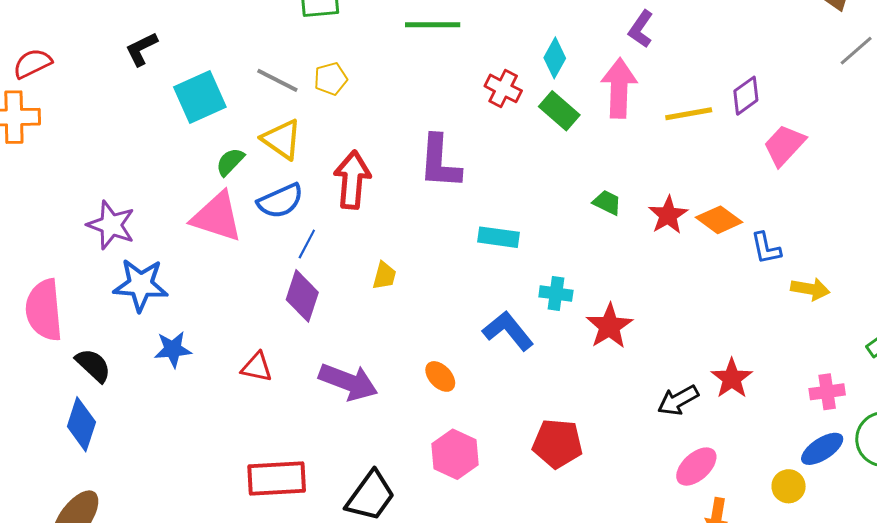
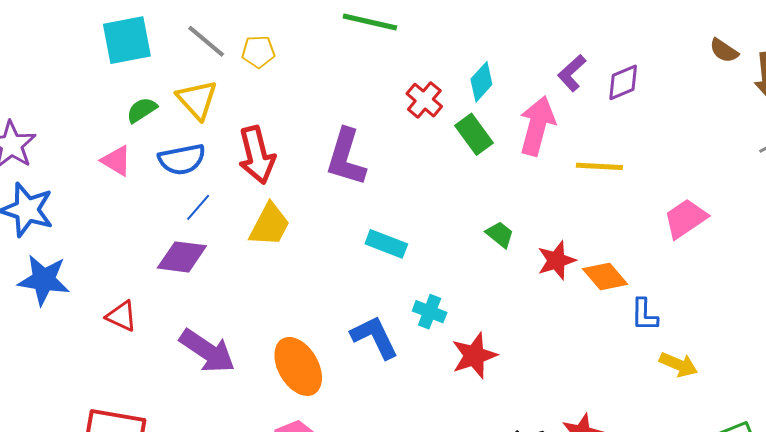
purple diamond: (746, 96) -> (623, 82), moved
red arrow: (352, 180) -> (257, 155), turned 148
pink triangle: (217, 217) -> (116, 161), size x0.6
yellow trapezoid: (384, 276) -> (270, 225), moved, size x1.6
purple diamond: (302, 296) -> (182, 257), turned 66
blue star: (173, 349) -> (44, 280), size x1.4
orange ellipse: (440, 376) -> (298, 366), size x1.8

